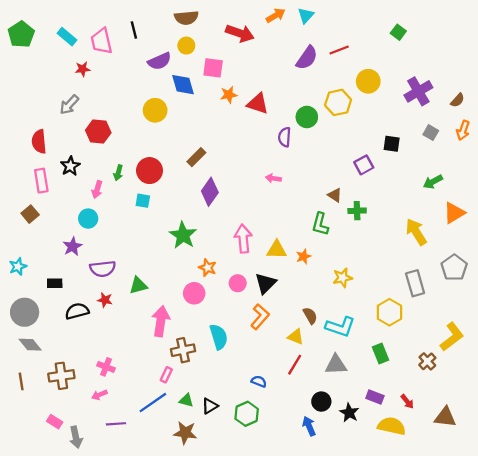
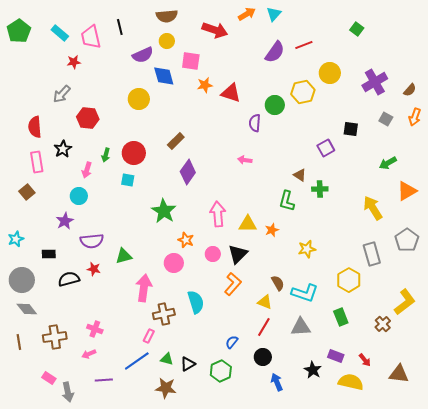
blue semicircle: (259, 381) -> (232, 342), turned -72
black circle: (321, 402) -> (263, 357), moved

